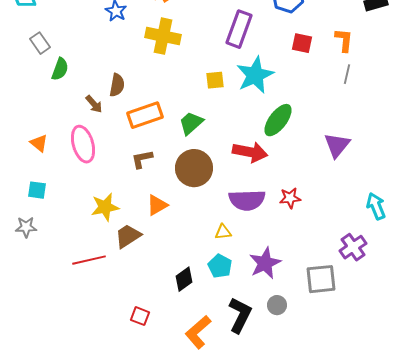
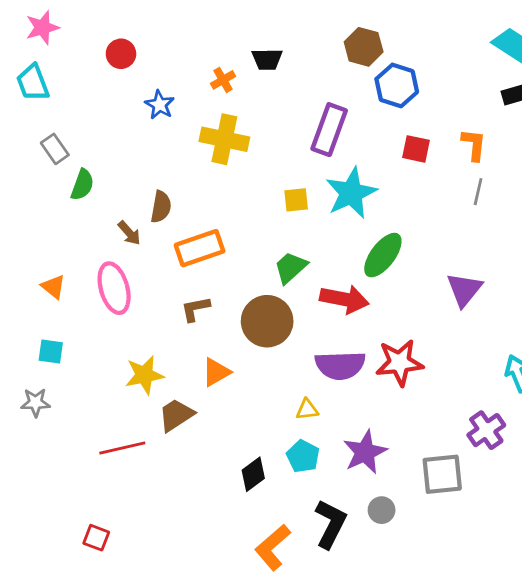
green trapezoid: (191, 123) -> (291, 267), moved
red star: (290, 198) -> (399, 363), size x1.6
red square: (140, 316) -> (96, 538), moved

